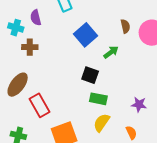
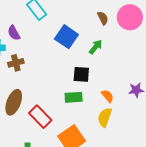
green rectangle: (98, 99) -> (74, 97), moved
orange semicircle: (131, 133) -> (108, 96), moved

